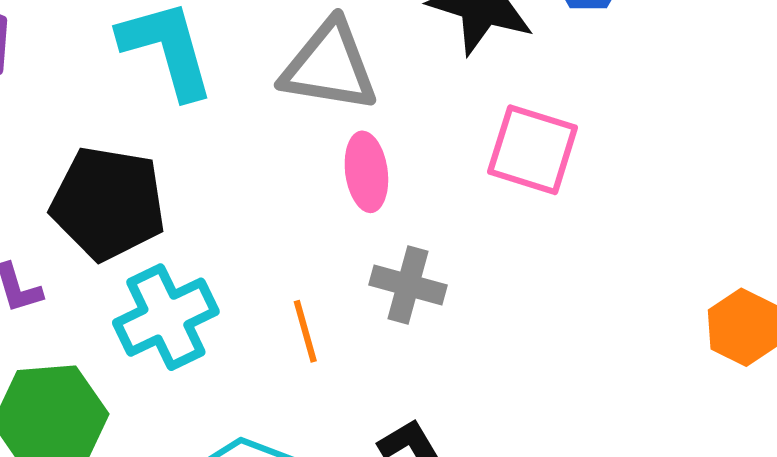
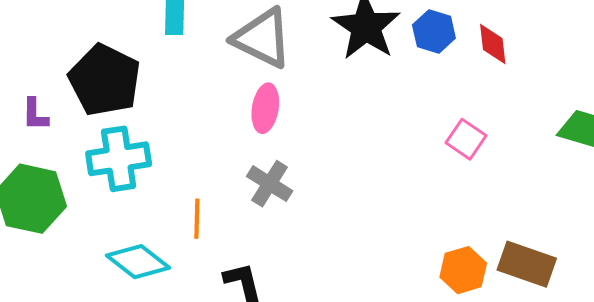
pink square: (533, 150) -> (466, 139), moved, size x0.7
orange line: (305, 331) -> (197, 219), moved

